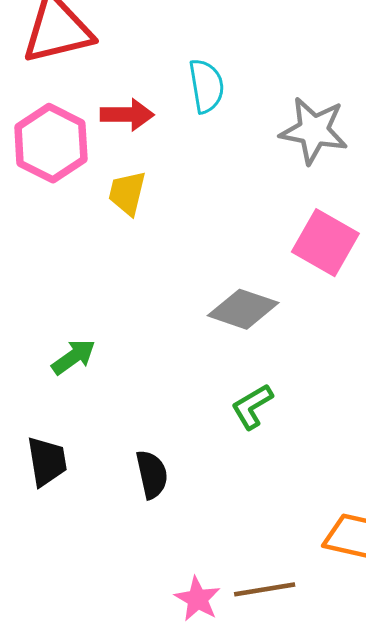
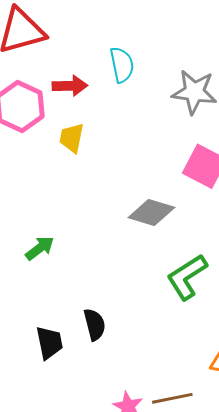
green L-shape: (252, 406) -> (187, 277), moved, size x1.5
black trapezoid: (47, 461) -> (49, 343), moved

